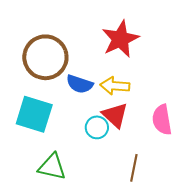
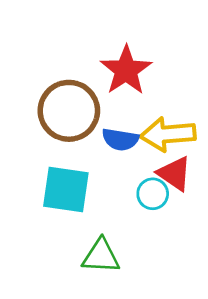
red star: (120, 39) -> (126, 70), moved
yellow arrow: (115, 86) -> (168, 134), size x1.4

